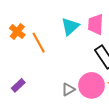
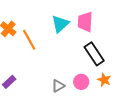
pink circle: (92, 85) -> (81, 82), size x0.6

